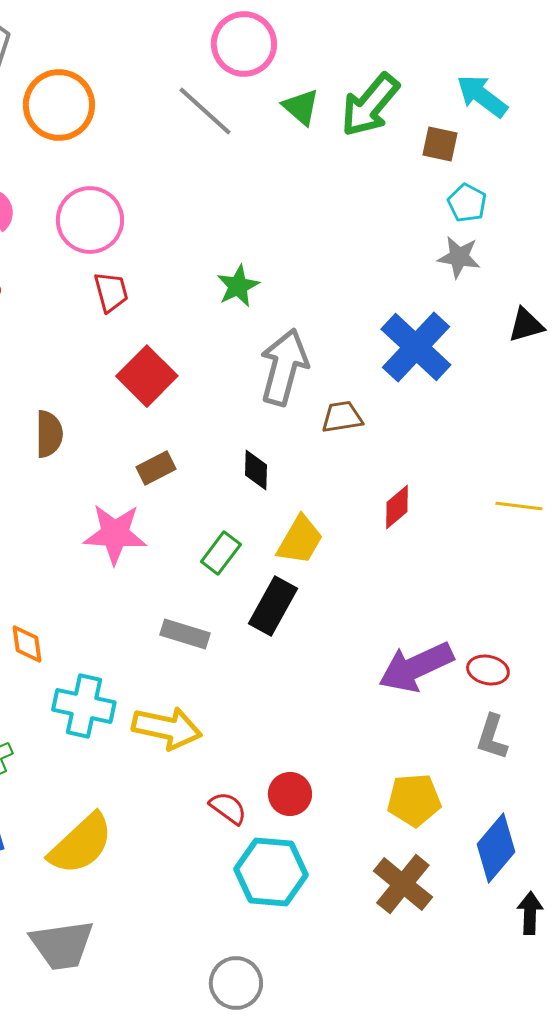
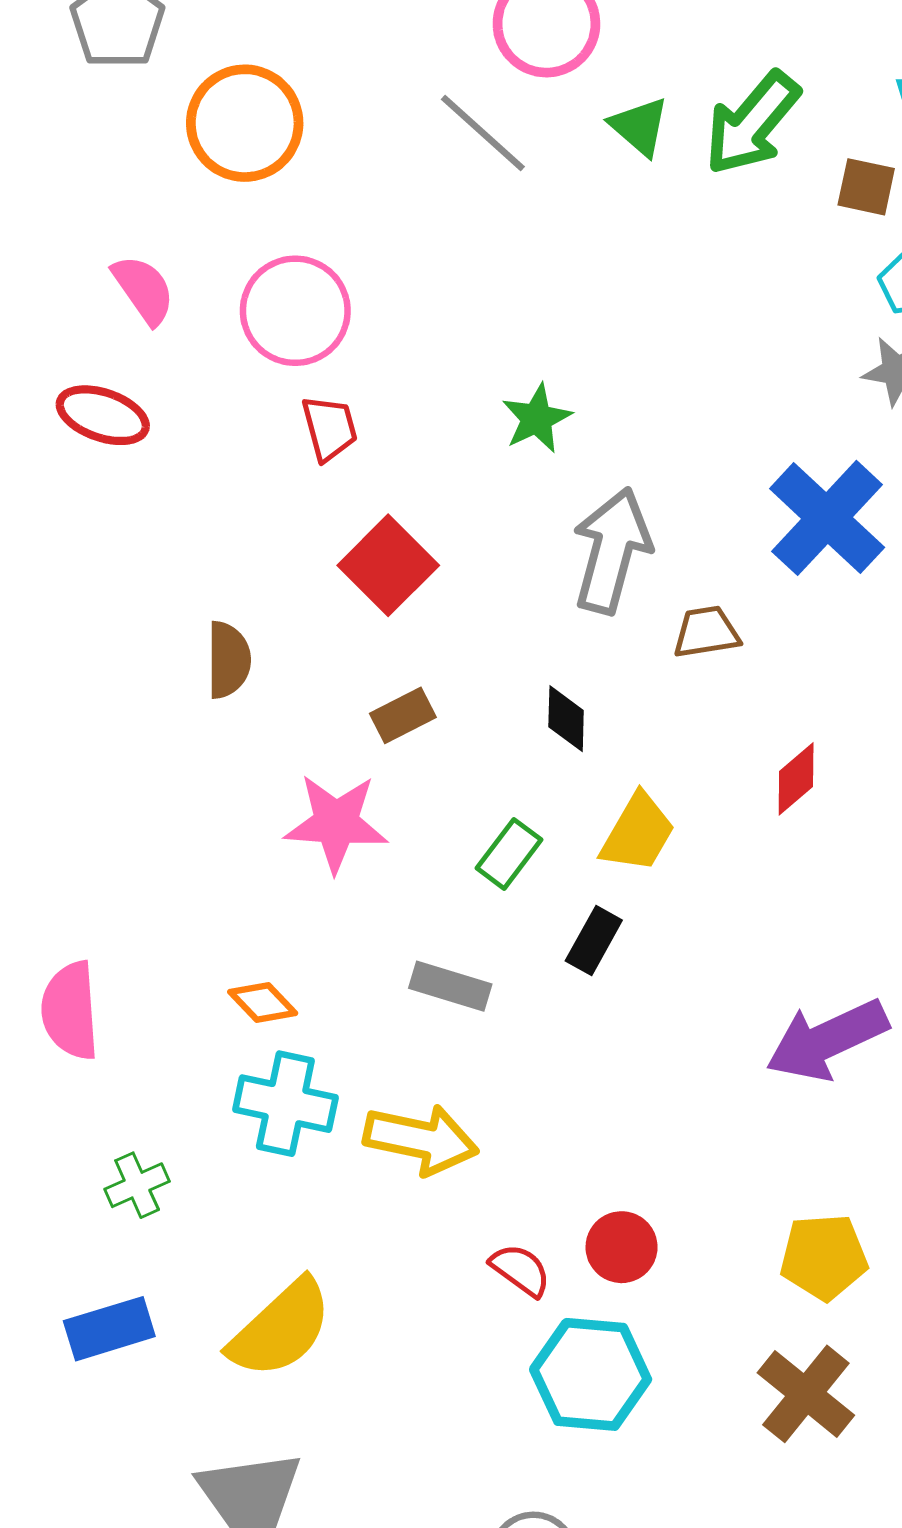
black rectangle: (273, 606) -> (594, 940), size x0.7
orange diamond: (27, 644) -> (263, 1002), moved, turned -36

